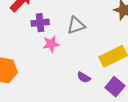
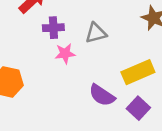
purple semicircle: (84, 77) -> (102, 95), size x1.6

